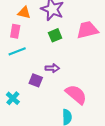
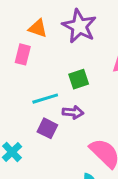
green square: (55, 35) -> (79, 79), moved
cyan line: (17, 51) -> (45, 99), moved

